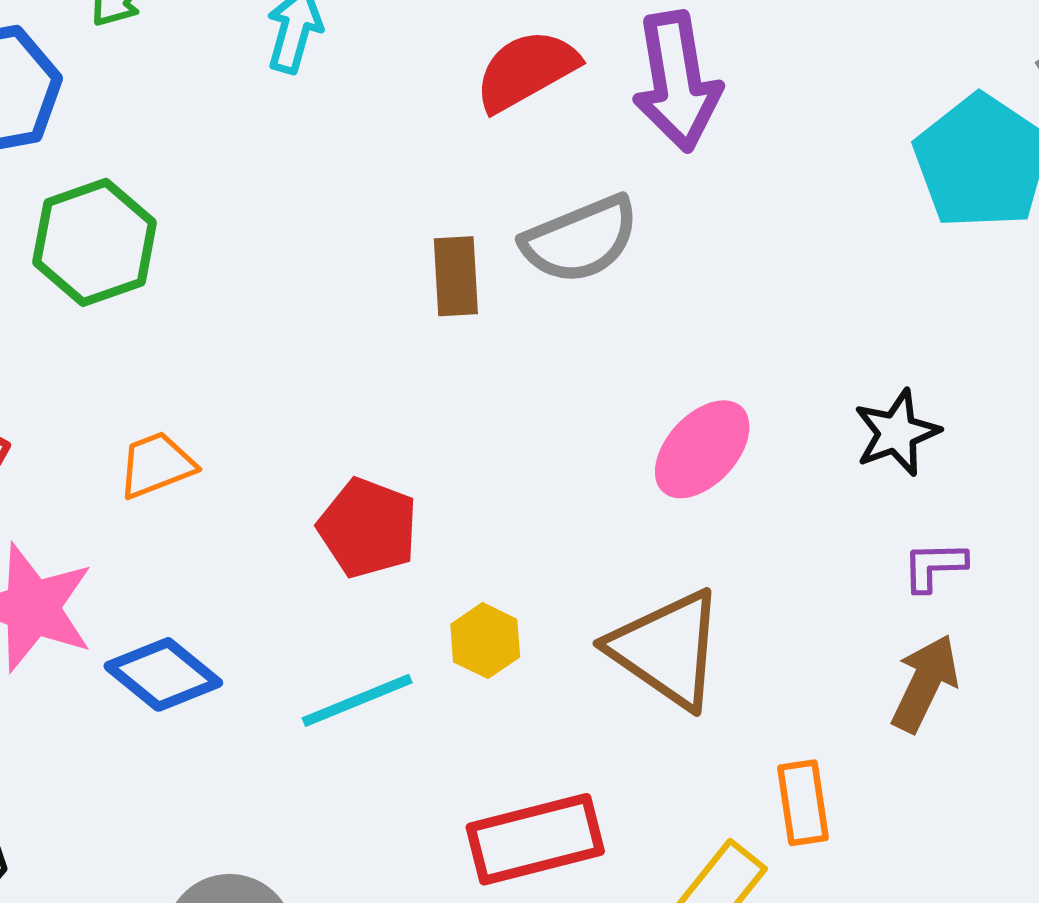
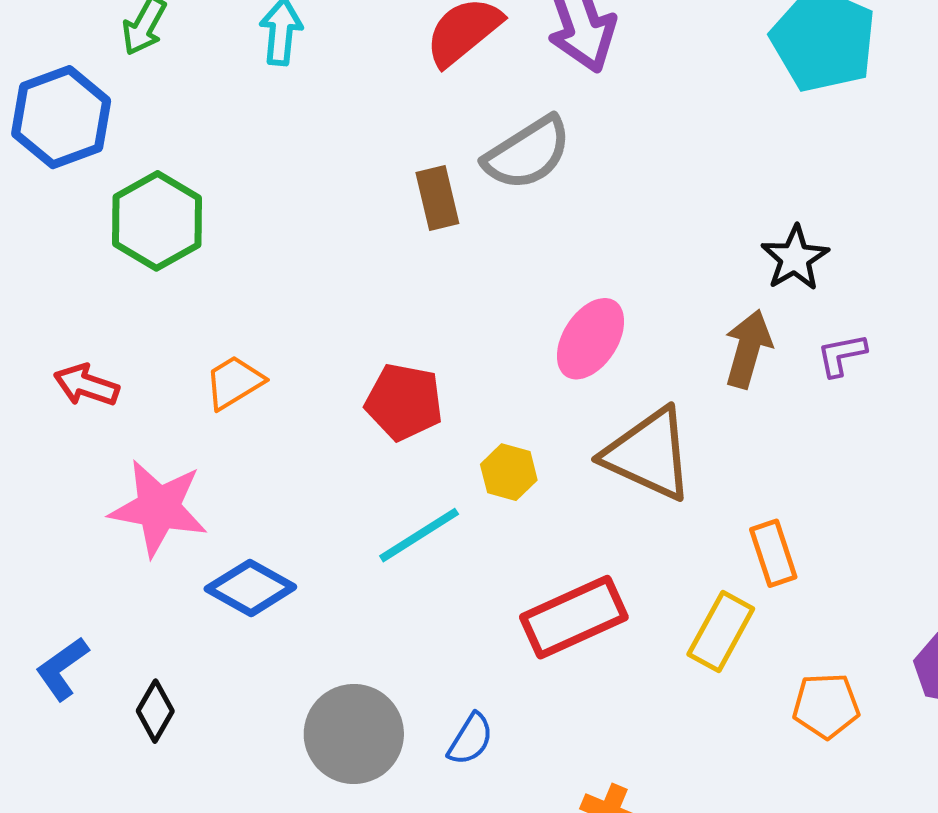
pink ellipse: (702, 449) -> (591, 339), moved
blue diamond: (163, 674) -> (250, 588), moved
brown arrow: (925, 683) -> (748, 349), moved

